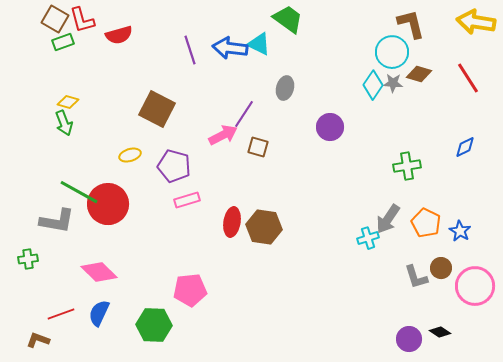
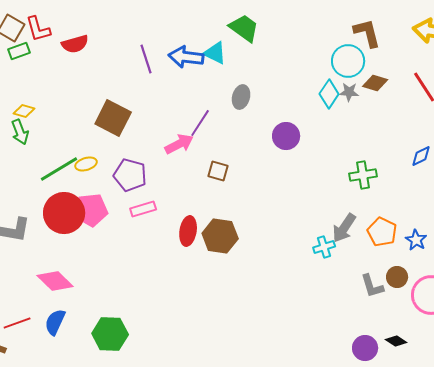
brown square: (258, 147) -> (218, 171), moved
green line: (79, 192) -> (59, 169), moved, turned -60
pink pentagon: (190, 290) -> (91, 210), moved

